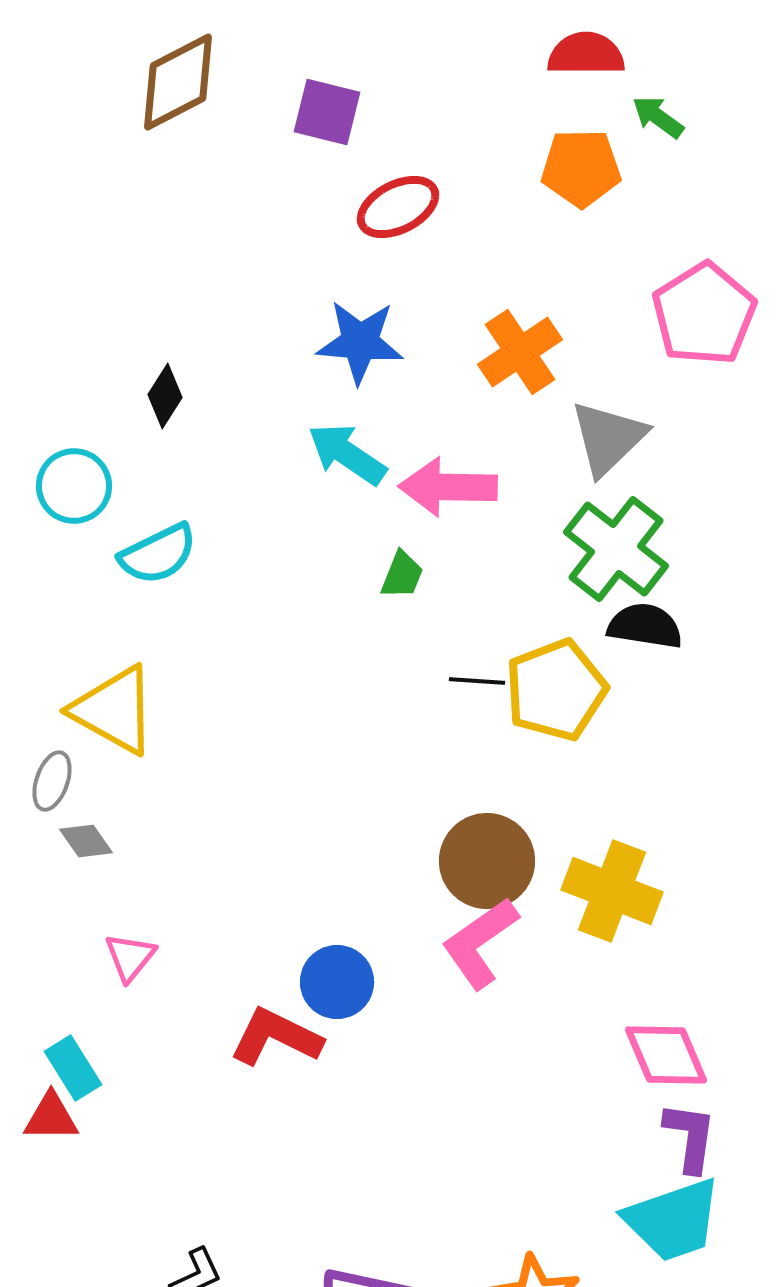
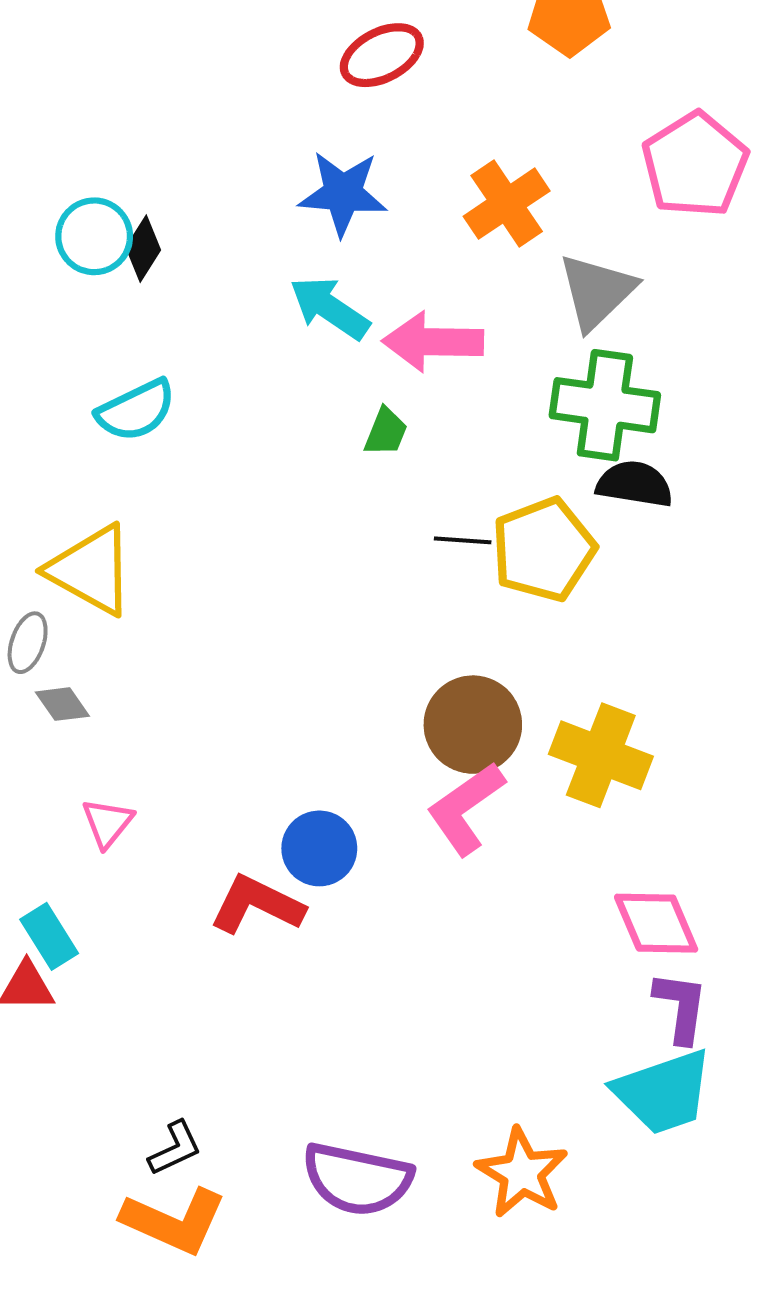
cyan circle: (74, 486) -> (94, 236), moved
green cross: (616, 549) -> (605, 405), turned -30

